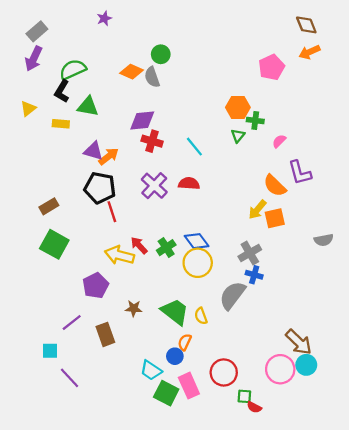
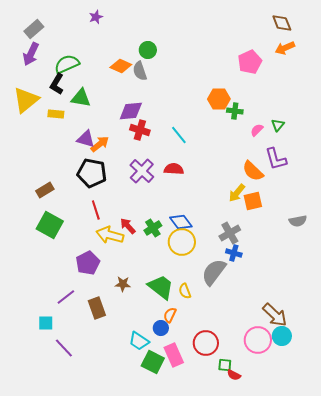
yellow triangle: (28, 109) -> (26, 100), size x1.8
green triangle: (238, 136) -> (278, 125), moved
red line: (112, 212) -> (96, 210), moved

